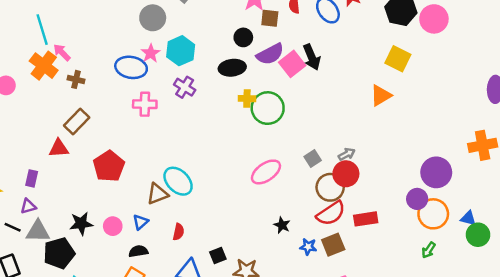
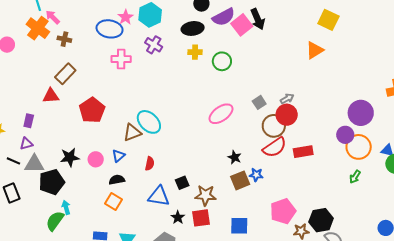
yellow cross: (247, 99) -> (195, 52), moved
green circle: (268, 108) -> (222, 61), size x0.7
brown square: (333, 245) -> (240, 180), moved

